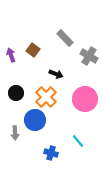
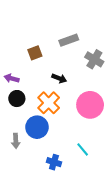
gray rectangle: (65, 38) -> (69, 40), turned -66
brown square: (33, 50) -> (35, 53), turned 32
purple arrow: (11, 55) -> (12, 78), moved, turned -56

